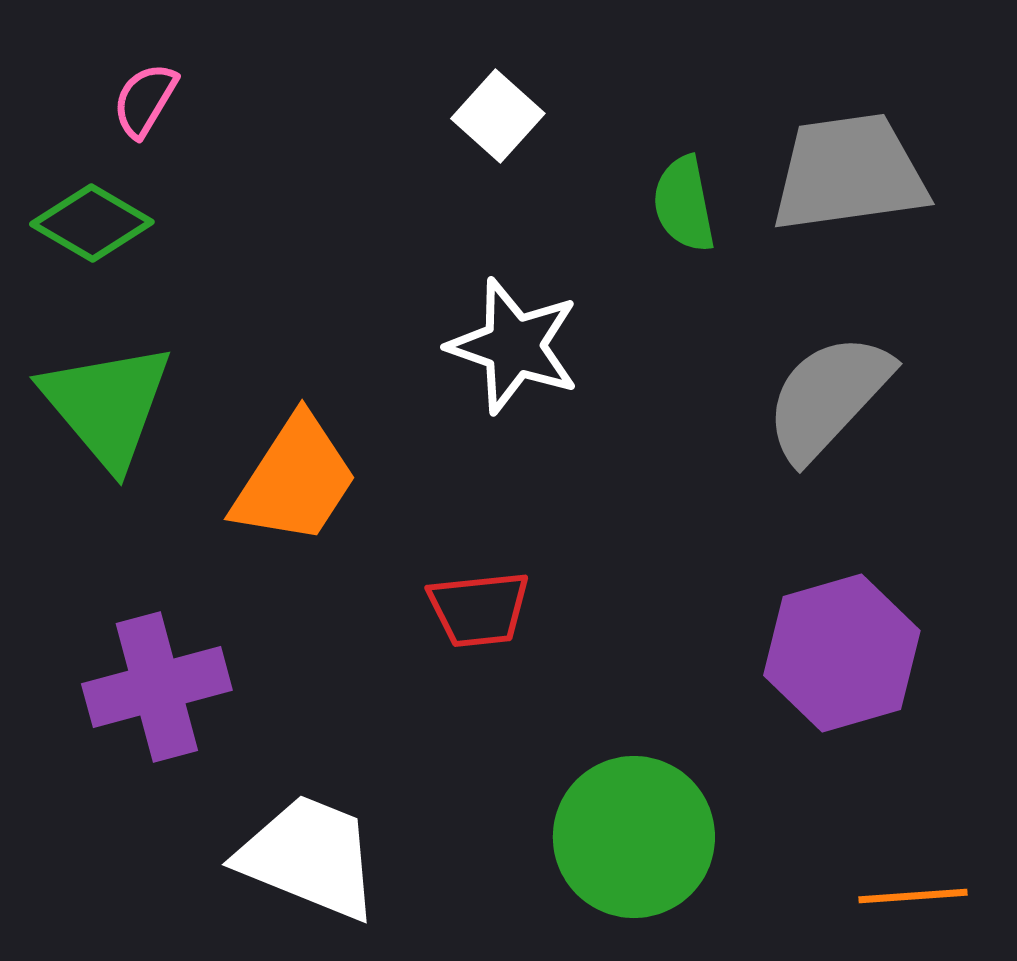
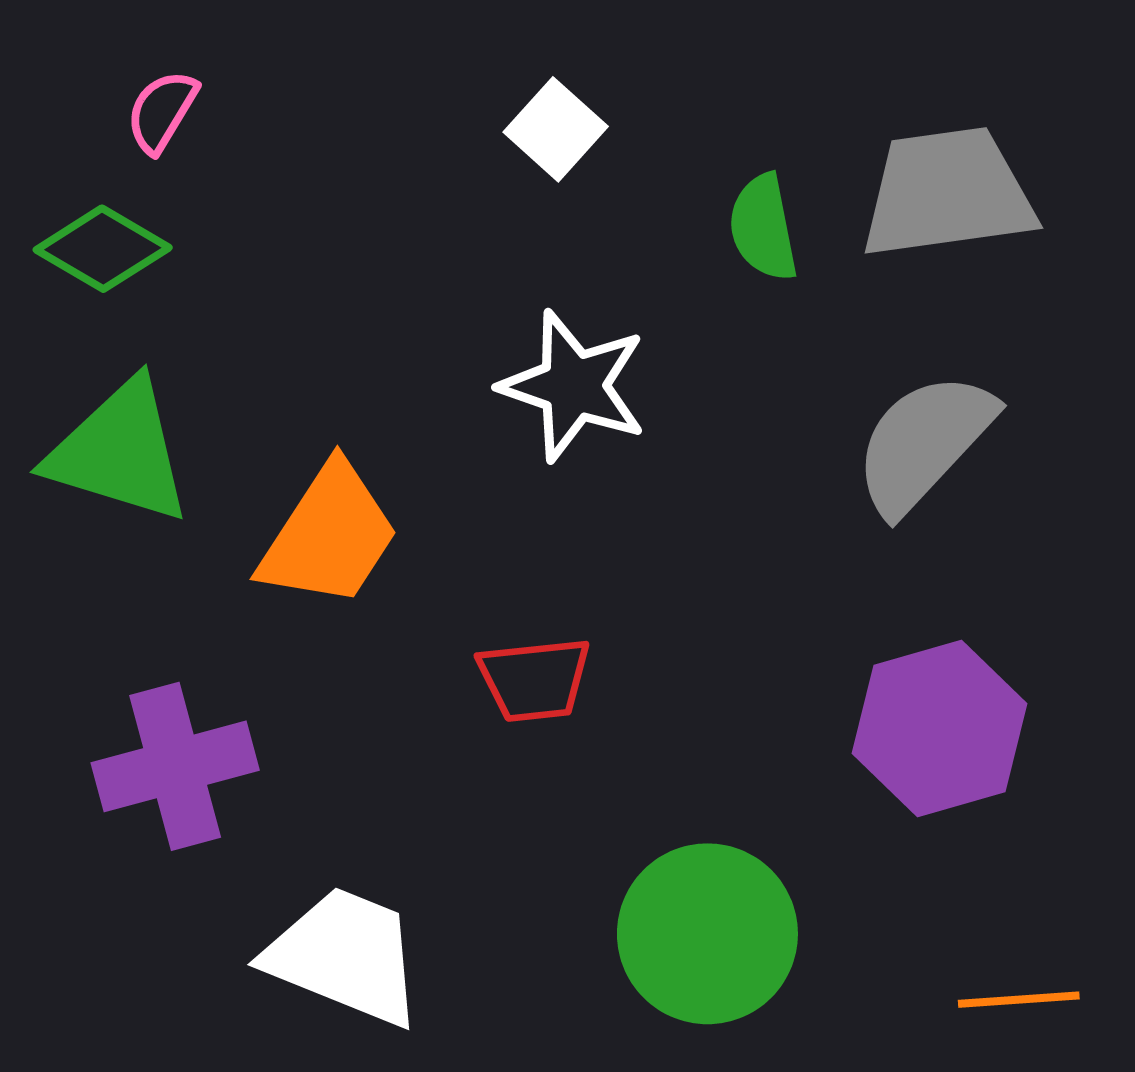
green triangle: (107, 405) -> (119, 452), turned -33

